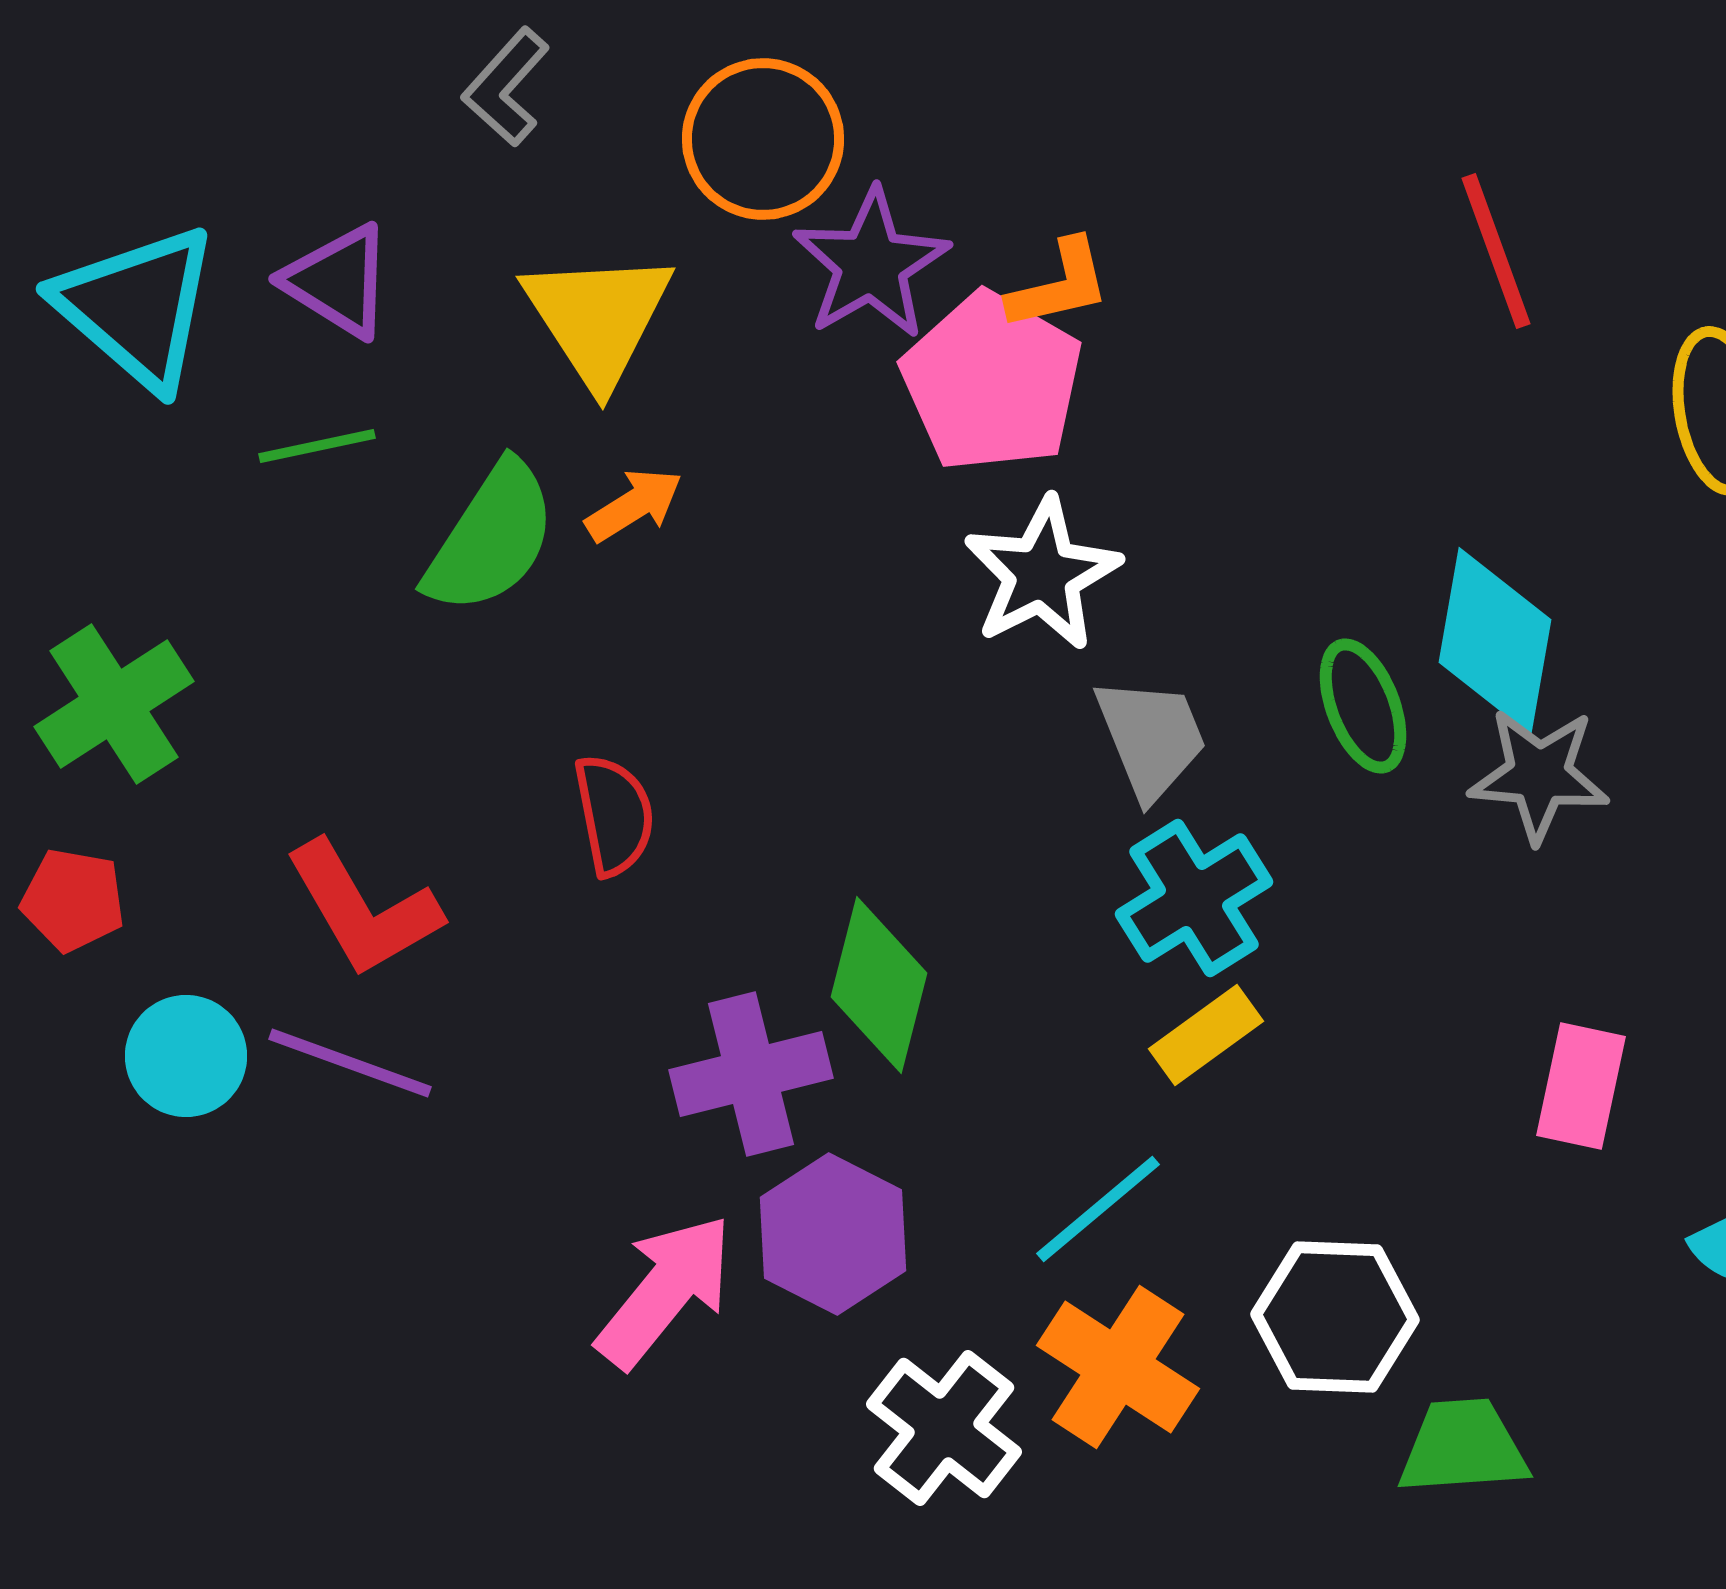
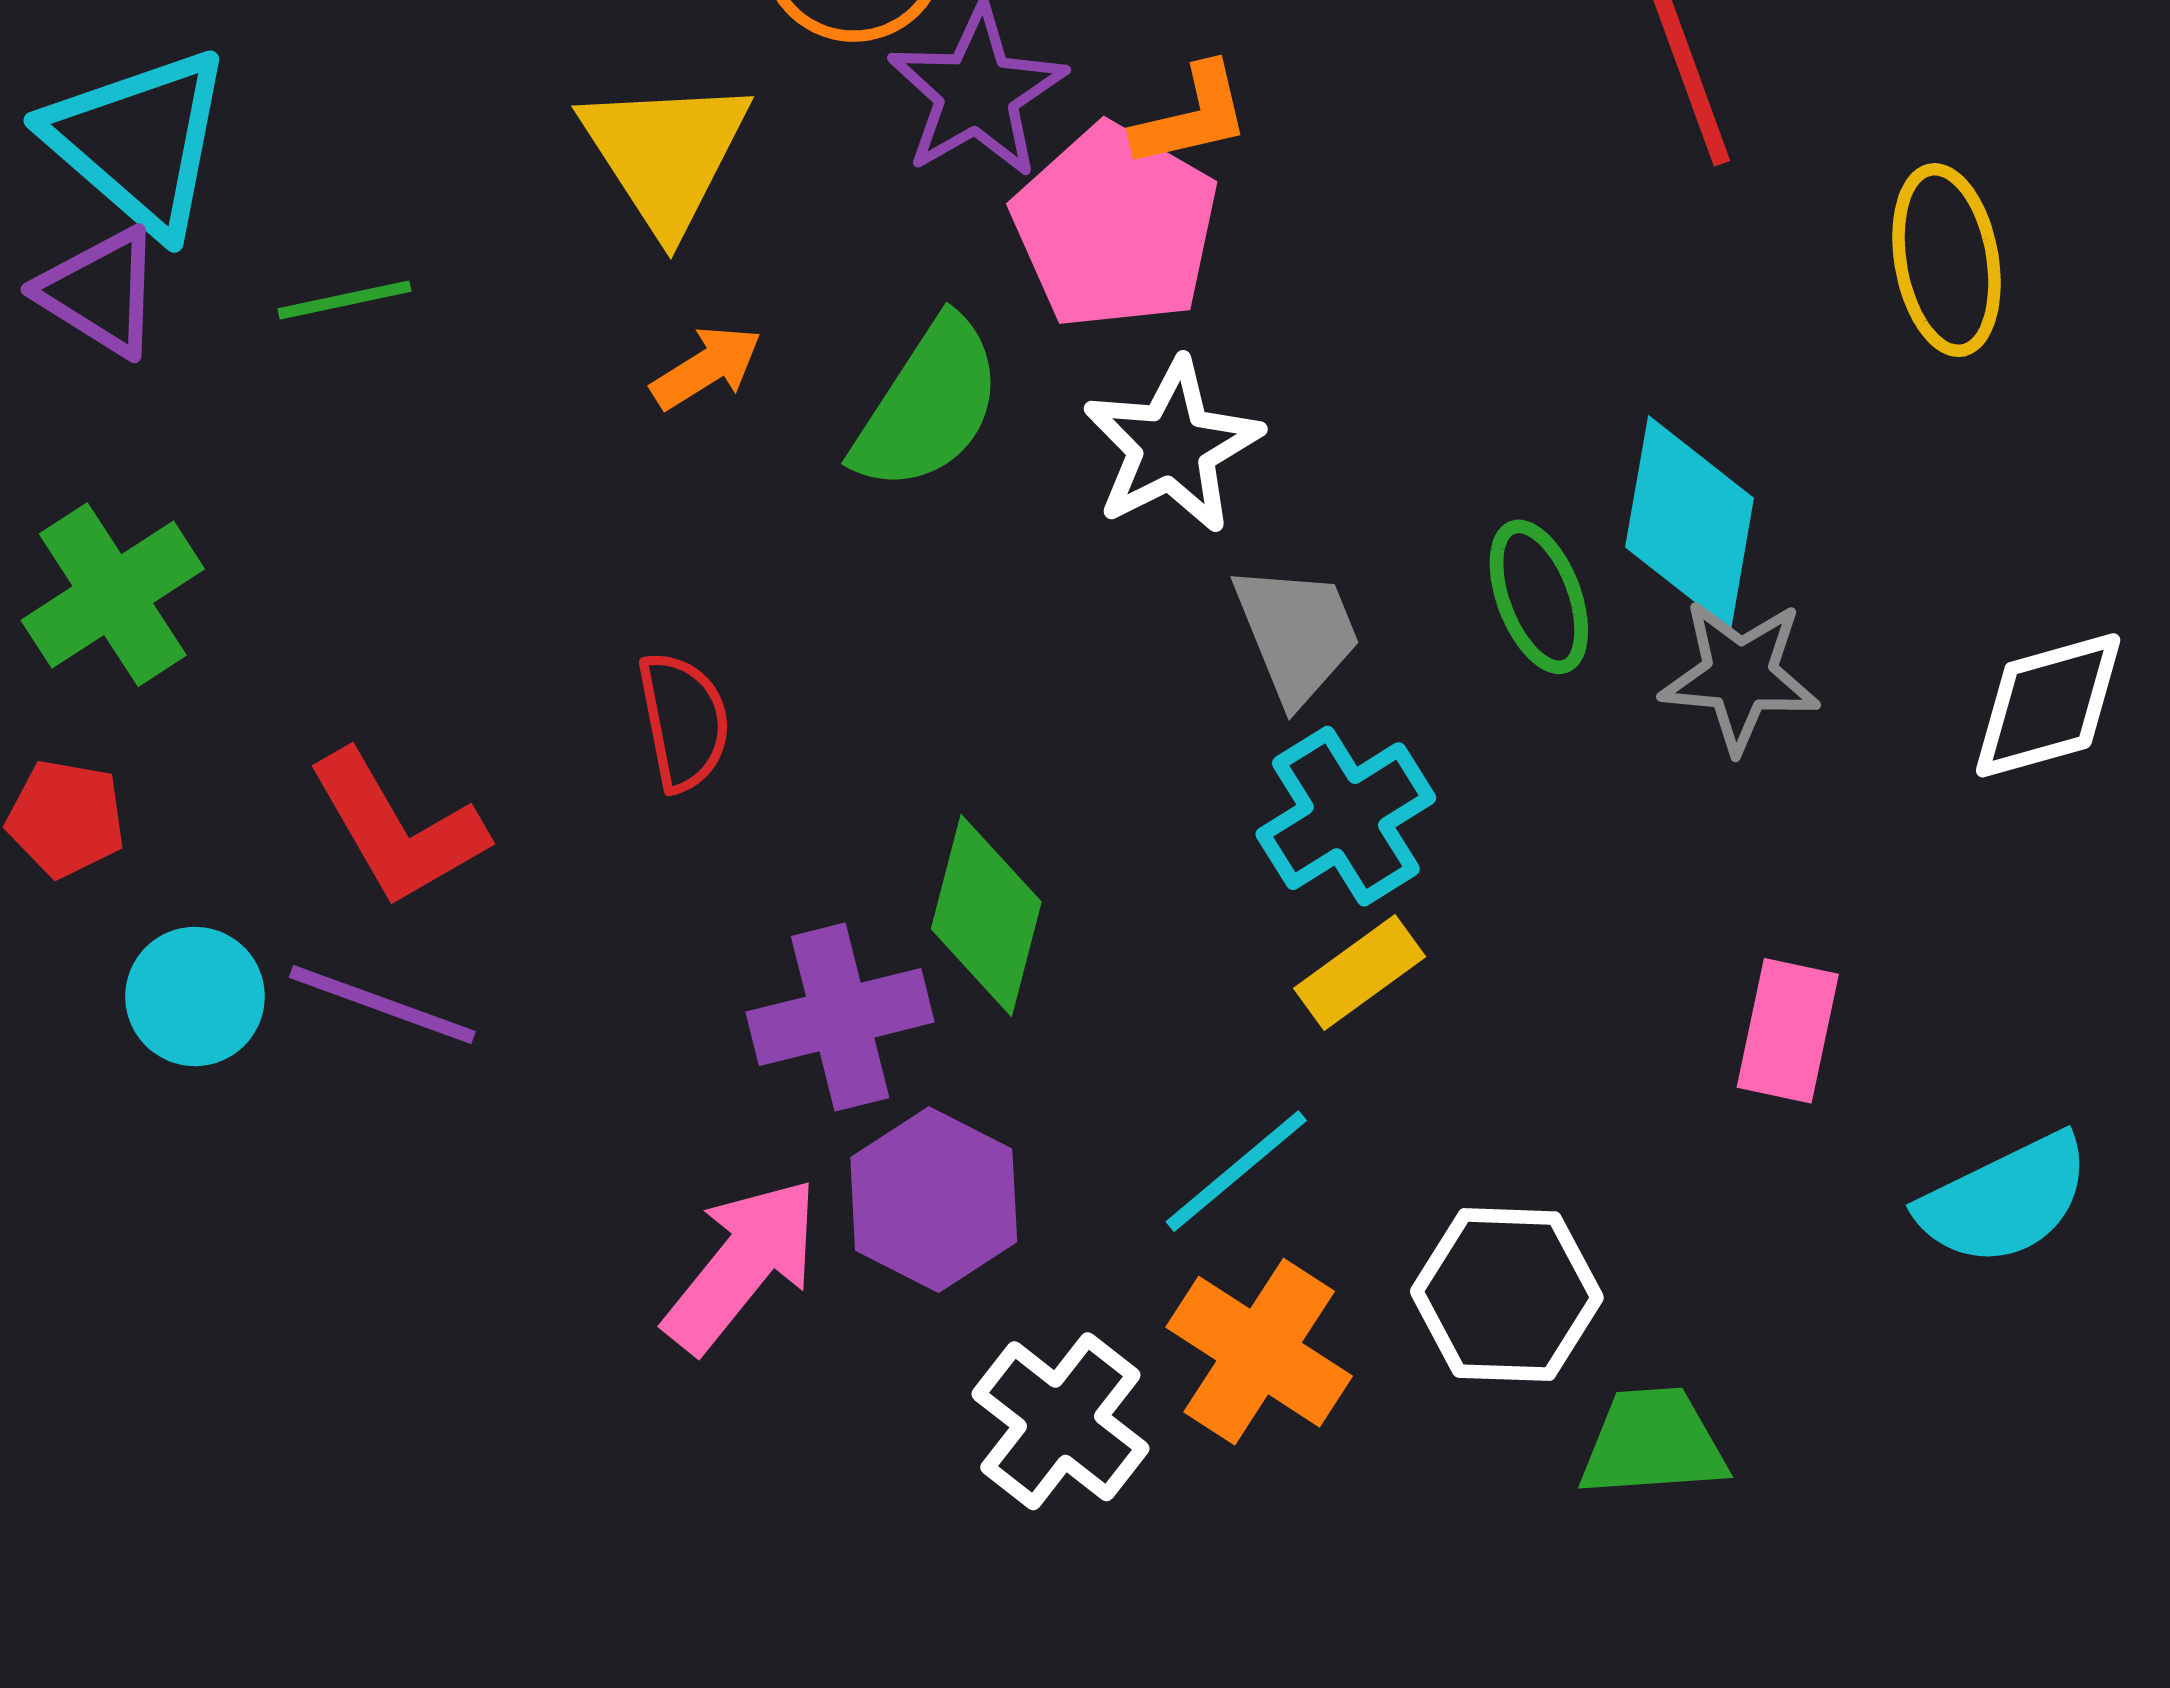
purple triangle: (338, 281) -> (100, 292), moved
green semicircle: (491, 538) -> (928, 405), moved

